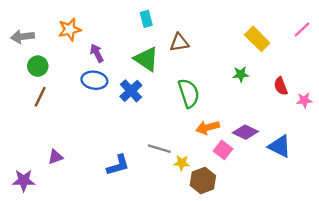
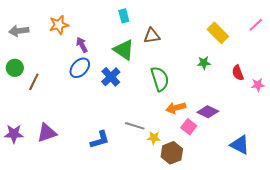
green circle: (38, 66) -> (15, 68), moved
blue ellipse: (94, 80) -> (80, 68), turned -55
blue triangle: (280, 146) -> (240, 145), moved
purple triangle: (55, 157) -> (47, 133), size x1.5
purple star: (24, 180) -> (14, 134), moved

